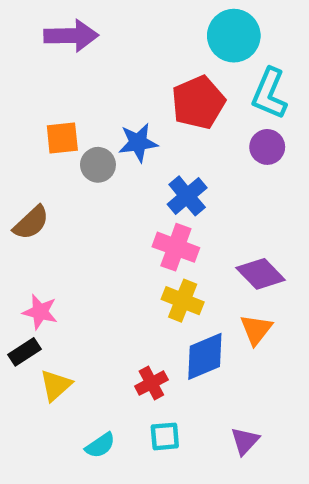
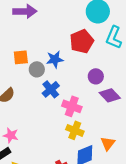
purple circle: (267, 147) -> (96, 76), moved
blue cross: (187, 196) -> (51, 89), moved
purple diamond: (261, 274) -> (110, 95), moved

